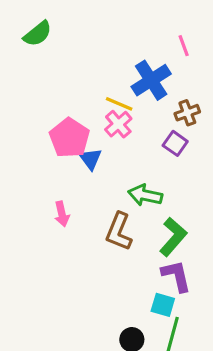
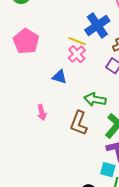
pink pentagon: (69, 138) -> (26, 41), moved
blue triangle: (90, 159) -> (59, 77), turned -35

